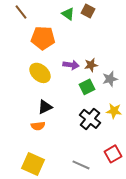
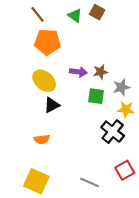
brown line: (21, 12) -> (37, 14), moved
green square: (87, 87) -> (96, 96), turned 35
black triangle: (45, 107) -> (52, 105), moved
yellow star: (114, 111) -> (126, 109), moved
black cross: (90, 119) -> (113, 132), moved

